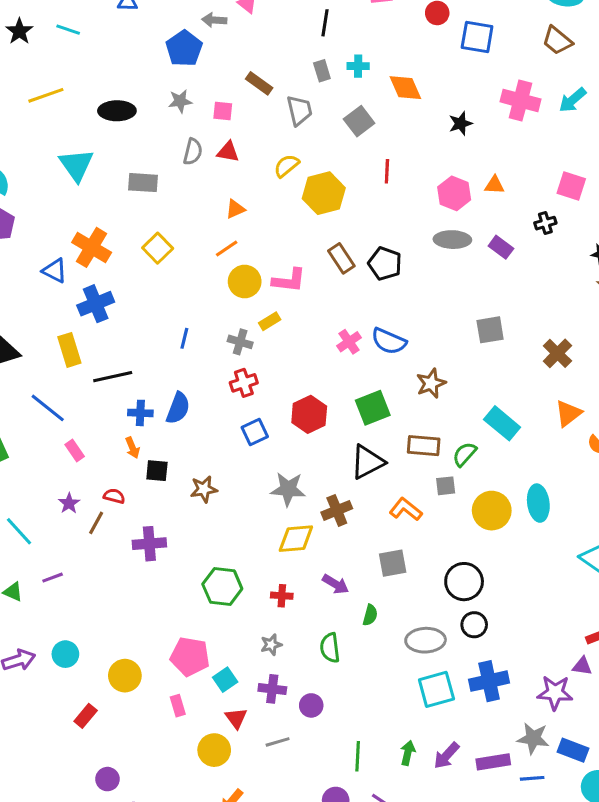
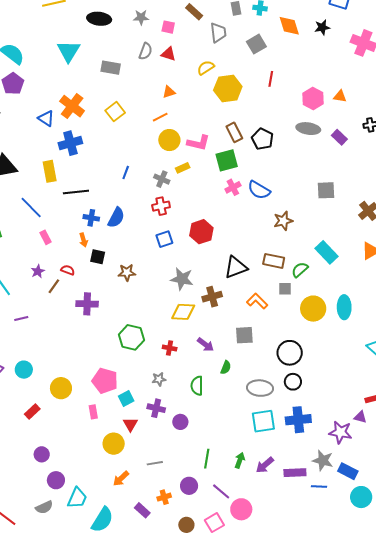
black star: (461, 123) -> (322, 27), moved
green square: (373, 408) -> (227, 160), moved
gray line: (278, 742) -> (155, 463), moved

